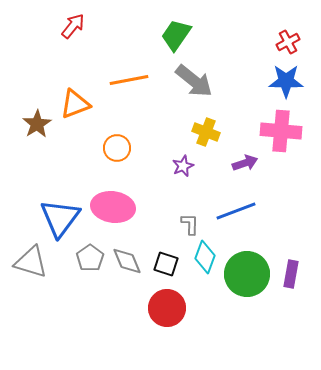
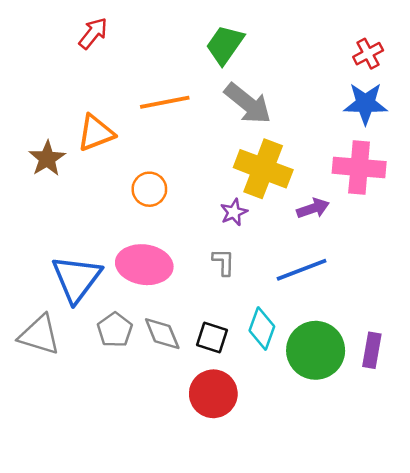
yellow cross: (206, 132) -> (263, 169), size x1.6
gray L-shape: (190, 224) -> (224, 262), moved

